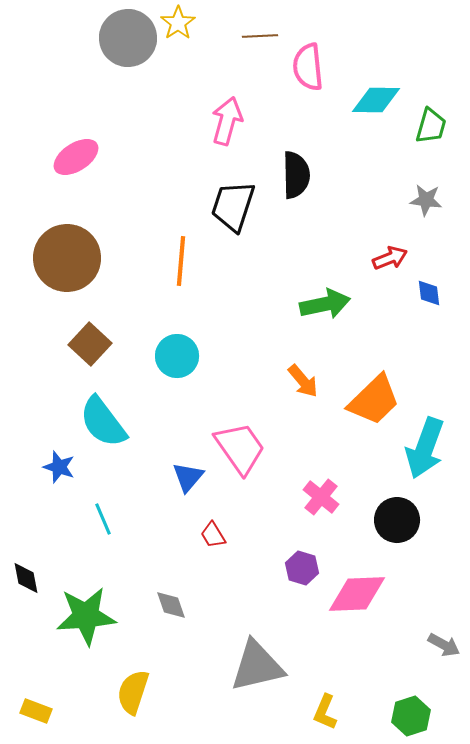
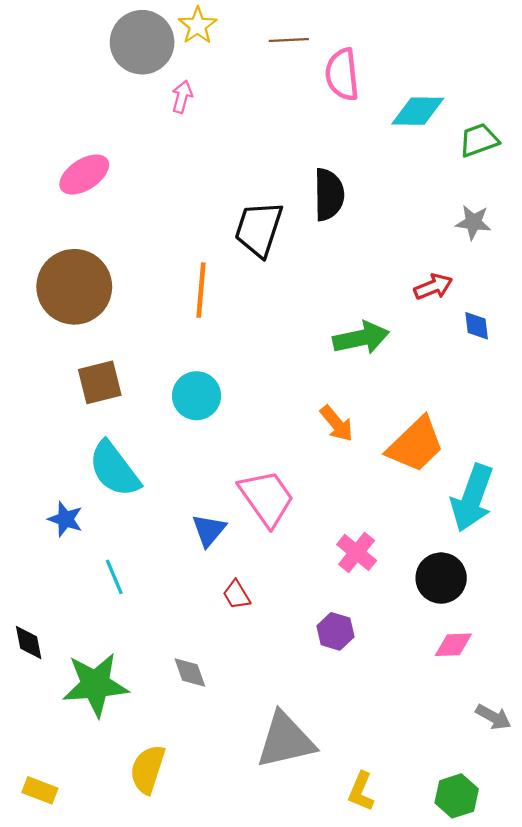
pink arrow: (227, 121) -> (182, 97), moved, size x0.6
green trapezoid: (431, 126) -> (479, 140), turned -126
brown square: (90, 344) -> (100, 382), turned 33
pink diamond: (357, 594) -> (453, 645), moved, size x0.6

